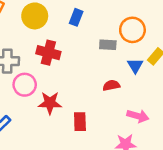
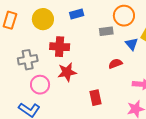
blue rectangle: (76, 17) -> (77, 14), turned 64
pink circle: (25, 85) -> (40, 85), moved
red star: (50, 103) -> (67, 72), moved

